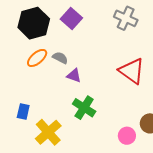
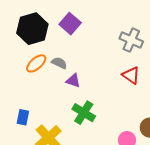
gray cross: (126, 18) -> (131, 40), moved
red triangle: (132, 71) -> (131, 75), size x0.7

